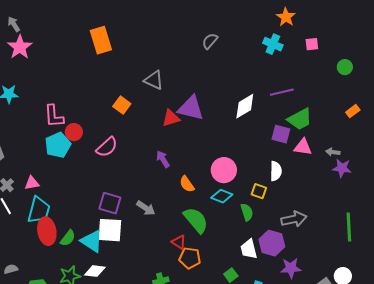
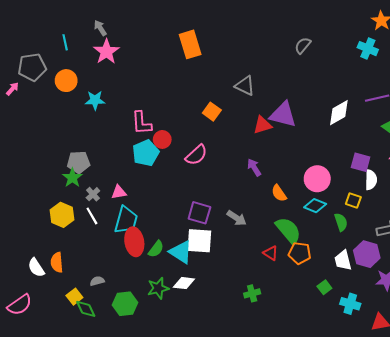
purple square: (281, 134) -> (361, 162), moved
orange pentagon: (190, 258) -> (300, 253), moved

